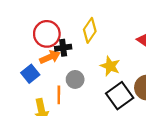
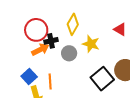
yellow star: (110, 66) -> (91, 44), moved
blue square: (30, 74) -> (29, 77), moved
gray circle: (75, 79) -> (69, 53), moved

